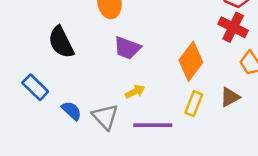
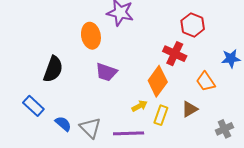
red cross: (233, 27) -> (175, 54), moved
black semicircle: (61, 42) -> (53, 69), turned -132
yellow arrow: (135, 92) -> (140, 106), moved

